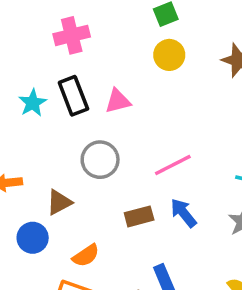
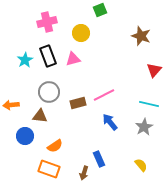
yellow circle: (169, 55) -> (81, 33), moved
gray circle: (100, 160) -> (49, 92), moved
brown triangle: (59, 202) -> (40, 116), turned 35
brown rectangle: (139, 216) -> (78, 103), moved

